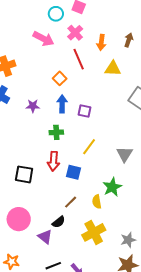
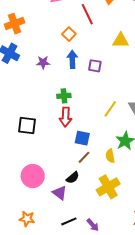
yellow triangle: (113, 69) -> (121, 40), moved
green cross: (56, 132) -> (64, 96), moved
yellow line: (89, 147) -> (110, 109), moved
blue square: (74, 172) -> (82, 138), moved
black square: (24, 174) -> (27, 126), moved

